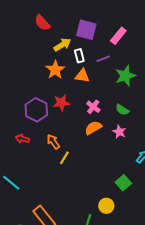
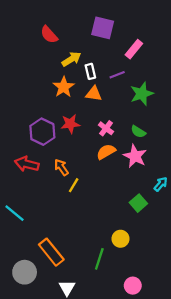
purple square: (86, 30) -> (103, 28), moved
pink star: (119, 132) -> (135, 156), size x1.5
red arrow: (22, 139) -> (27, 164), size x1.5
green square: (123, 183) -> (138, 203), moved

